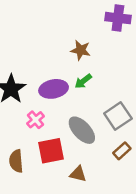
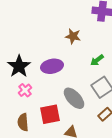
green arrow: (83, 81) -> (97, 60), moved
pink cross: (35, 120) -> (25, 90), moved

